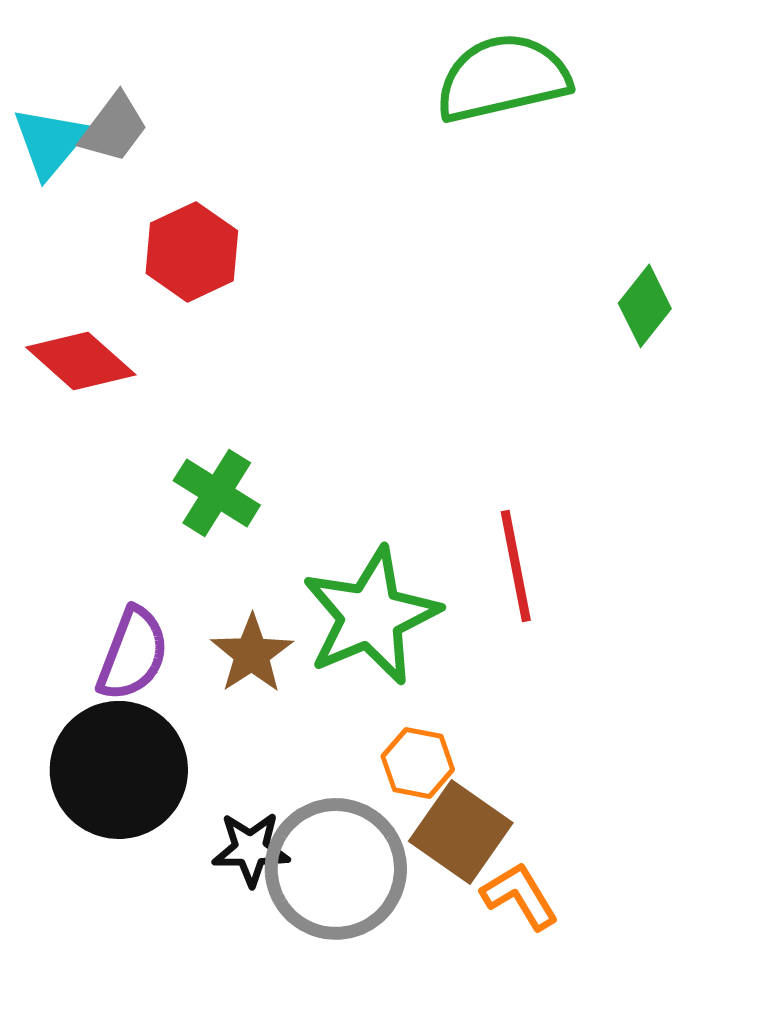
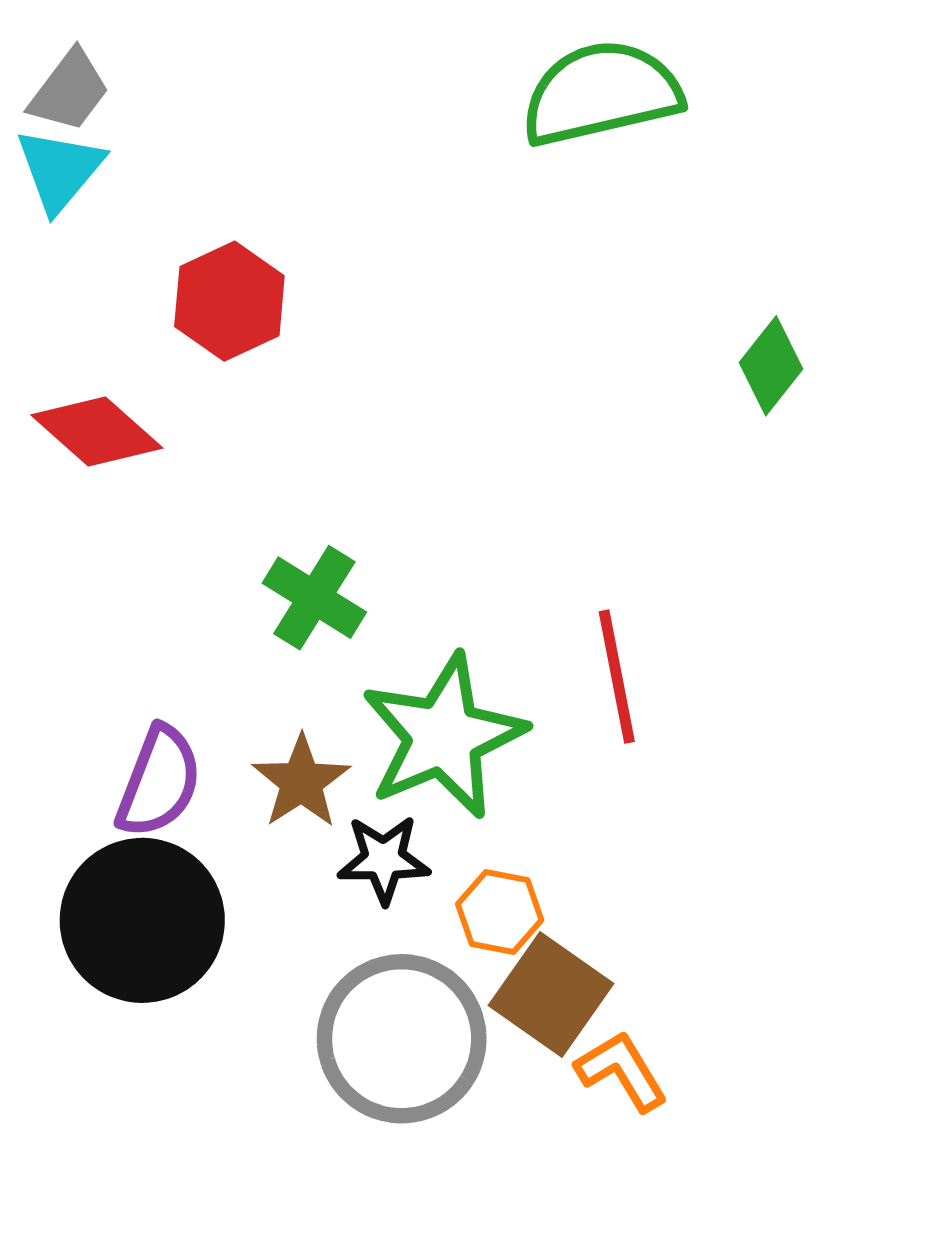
gray trapezoid: (114, 128) -> (69, 91), moved
green cross: (217, 493) -> (314, 598), moved
black star: (251, 849) -> (384, 859), moved

